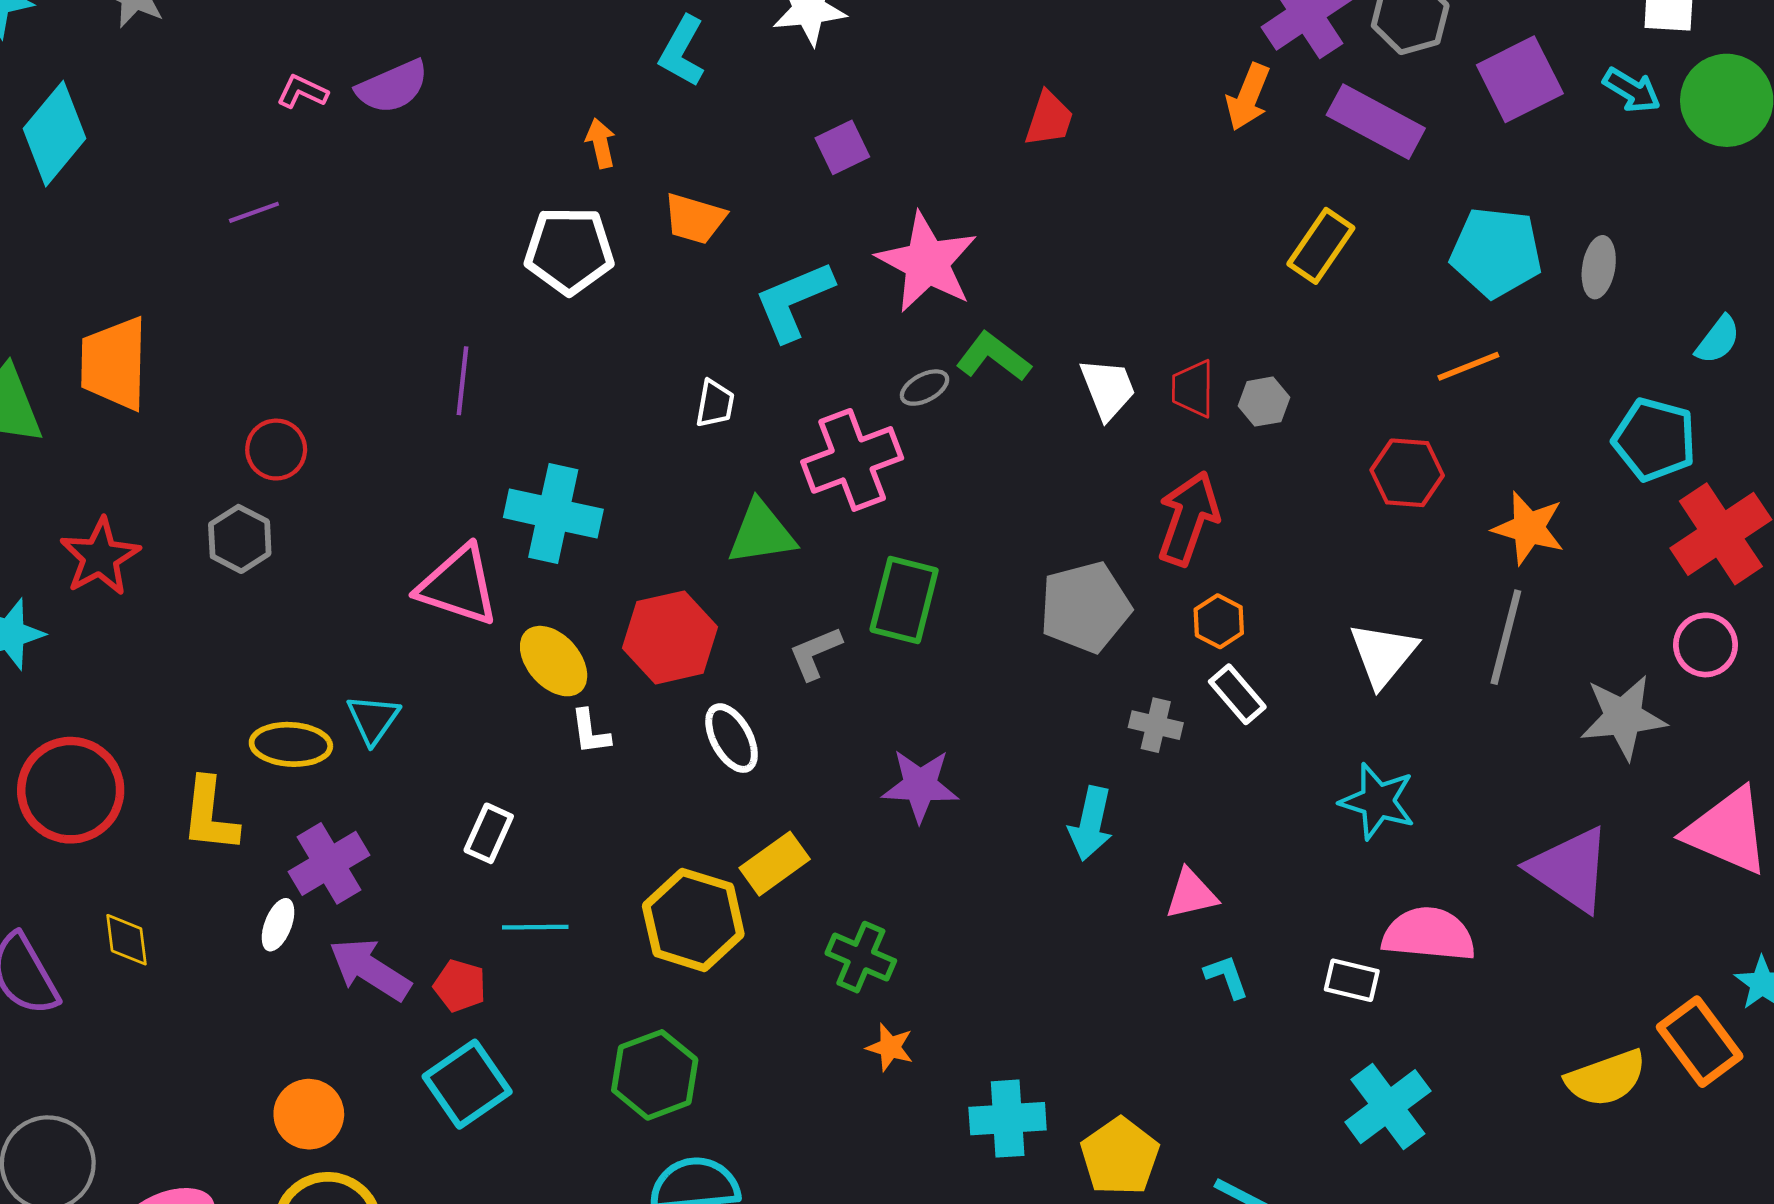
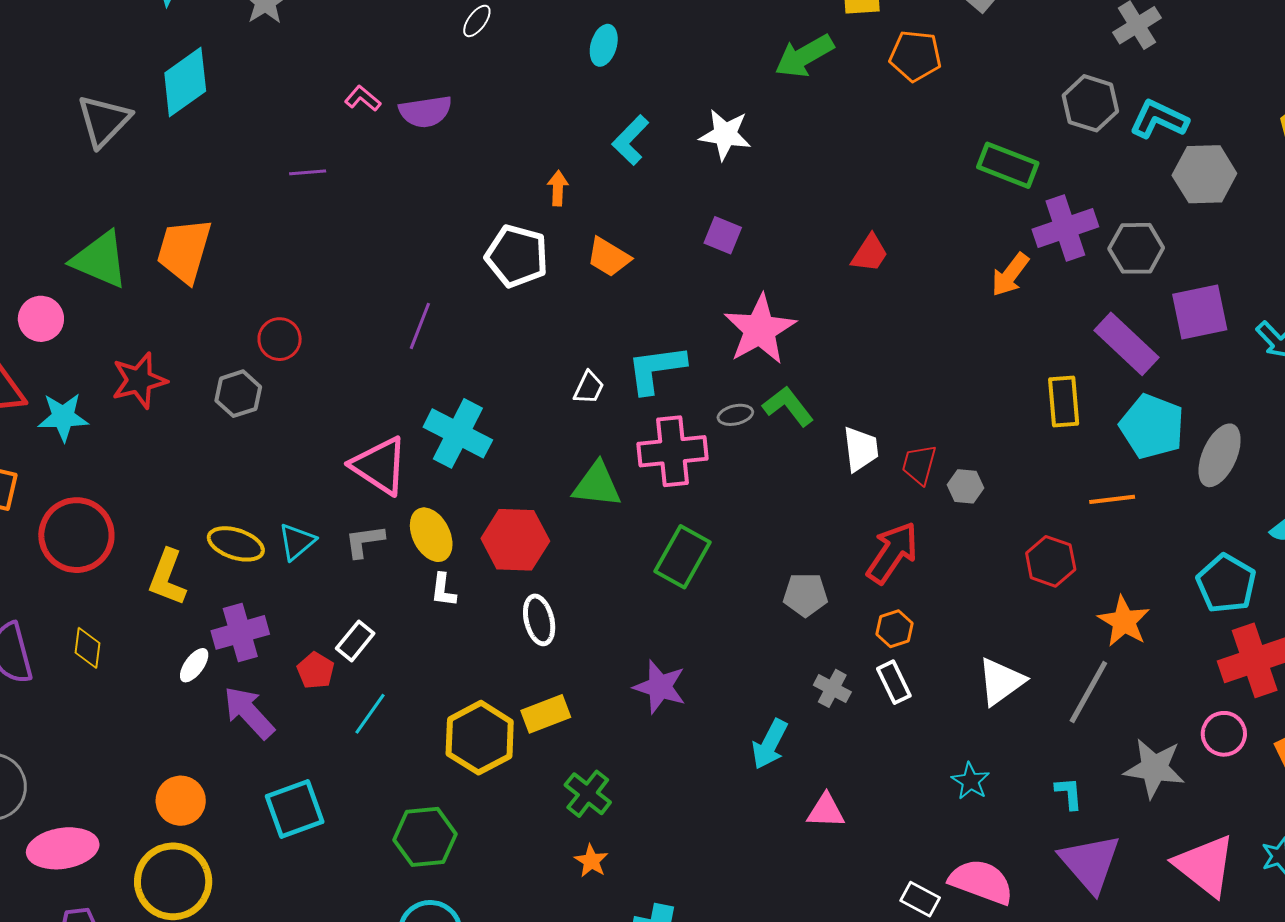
purple rectangle: (1376, 122) -> (1126, 344), moved
purple square: (842, 147) -> (723, 235), turned 33
yellow rectangle: (1321, 246) -> (1064, 402), moved, turned -54
gray ellipse: (1599, 267) -> (1220, 455), size x1.5
cyan L-shape: (794, 301) -> (656, 369), moved
gray pentagon: (1085, 607) -> (805, 595), size x0.7
gray L-shape: (815, 653) -> (365, 541), moved
cyan star: (1378, 801) -> (971, 781), size x0.7
cyan line: (535, 927) -> (370, 714), turned -69
cyan L-shape: (1226, 977) -> (1069, 793), moved
red pentagon: (460, 986) -> (316, 671), moved

